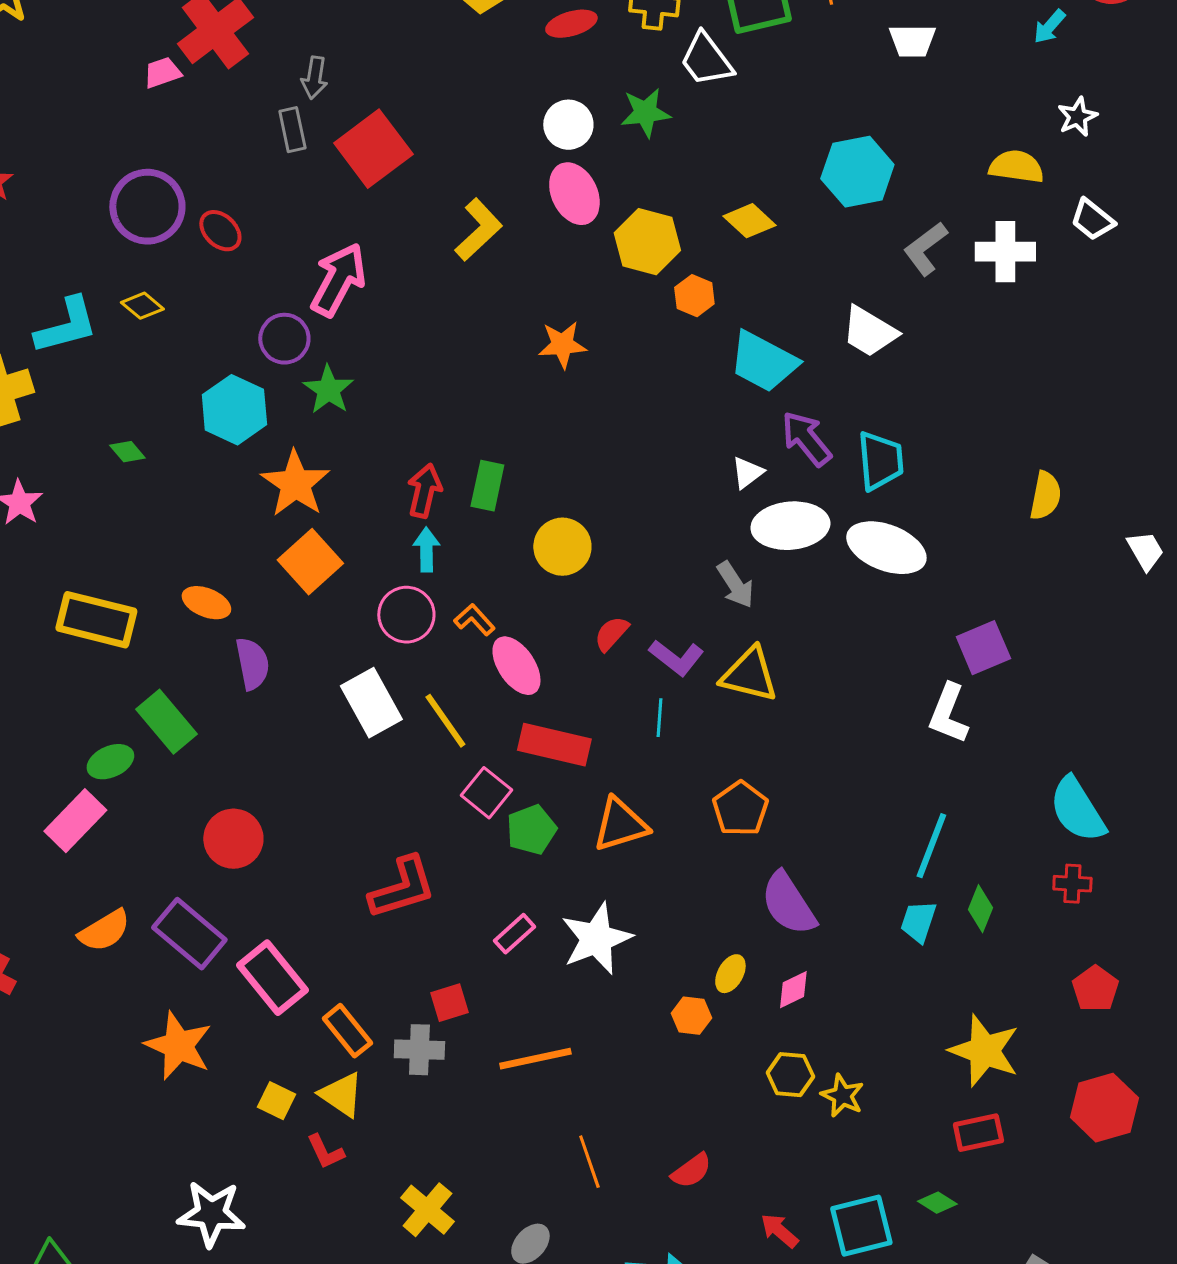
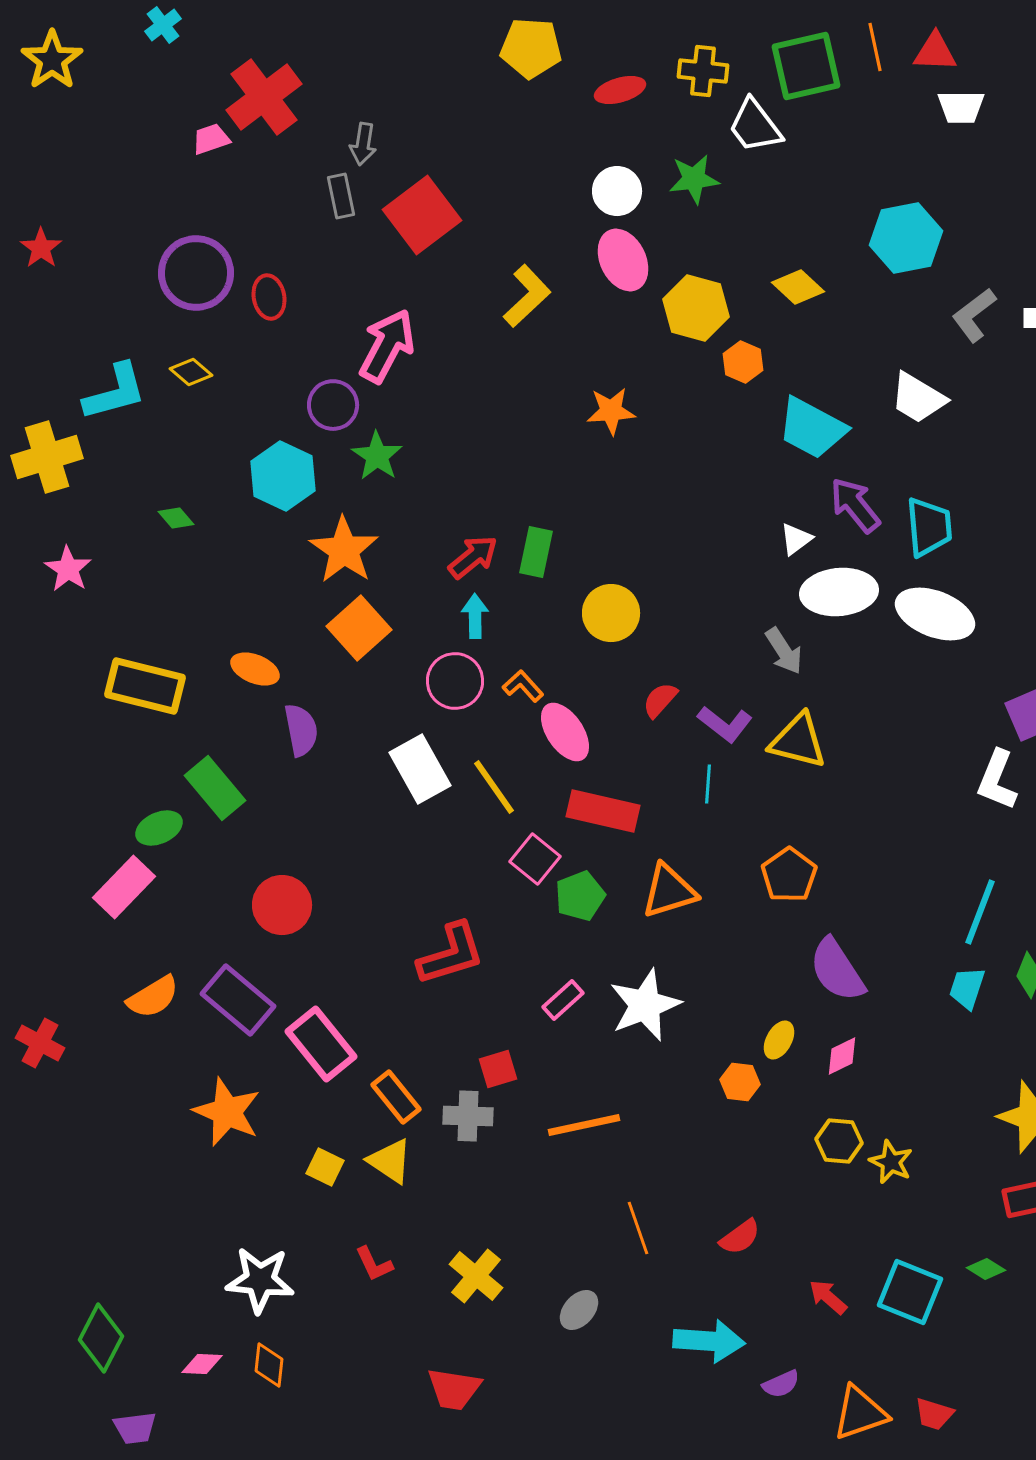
red ellipse: (220, 231) -> (269, 297), turned 36
red arrow: (424, 491) -> (473, 557), turned 38
red L-shape: (325, 1152) -> (374, 1264), moved
cyan square: (861, 1226) -> (910, 1292), turned 36

